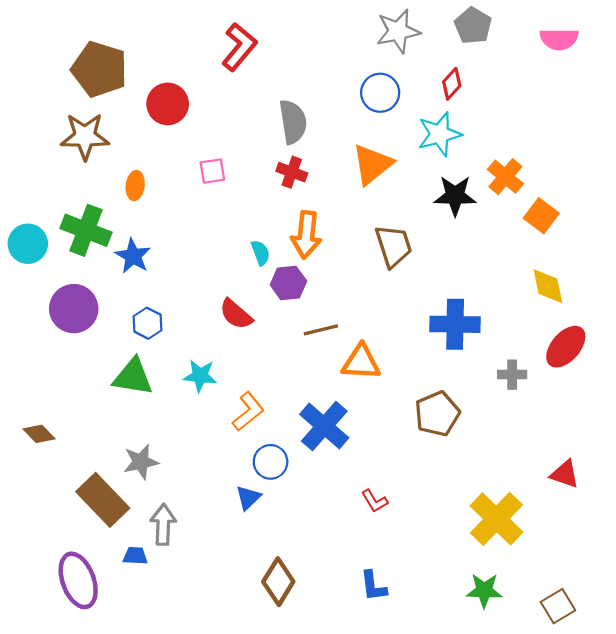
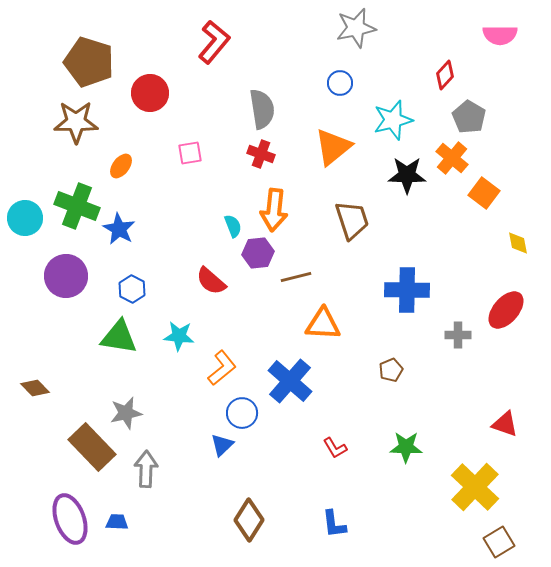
gray pentagon: (473, 26) -> (469, 117), moved
red diamond: (452, 84) -> (445, 75), moved
blue circle: (380, 93) -> (340, 83), size x0.7
orange ellipse: (135, 186) -> (121, 166), turned 30
yellow diamond: (548, 286) -> (518, 243), moved, size x0.7
brown line: (321, 330) -> (296, 277), moved
brown pentagon: (437, 414) -> (391, 370), size x0.6
yellow cross: (496, 519) -> (475, 487), moved
blue trapezoid: (135, 556) -> (117, 522), moved
green star: (484, 590) -> (406, 447), moved

